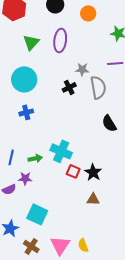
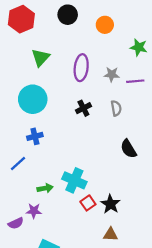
purple ellipse: (60, 40) -> (81, 68), moved
gray star: (82, 69) -> (112, 74), moved
gray semicircle: (98, 87) -> (116, 108), size x0.6
blue line: (11, 157) -> (18, 163), moved, turned 35
red square: (73, 171) -> (88, 203), turned 32

